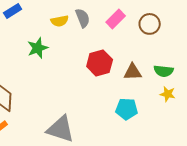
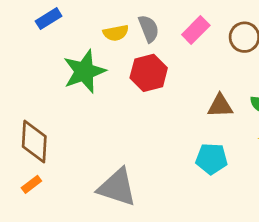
green star: (38, 48) -> (84, 71), size x1.4
red hexagon: (100, 63) -> (149, 73), moved

